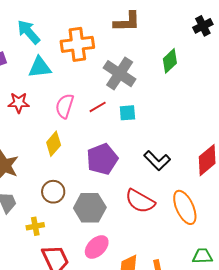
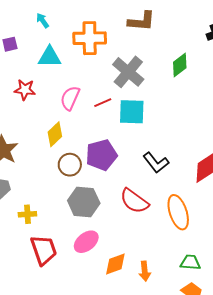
cyan arrow: (29, 32) -> (43, 20), size x0.6
cyan square: (127, 113) -> (132, 112), size x1.6
brown circle: (53, 192) -> (70, 165), moved

